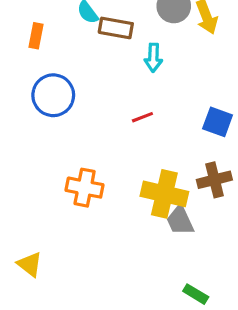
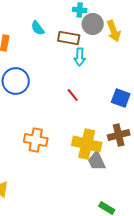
brown rectangle: (116, 28) -> (69, 38), moved
red line: (142, 117) -> (73, 95), turned 72

